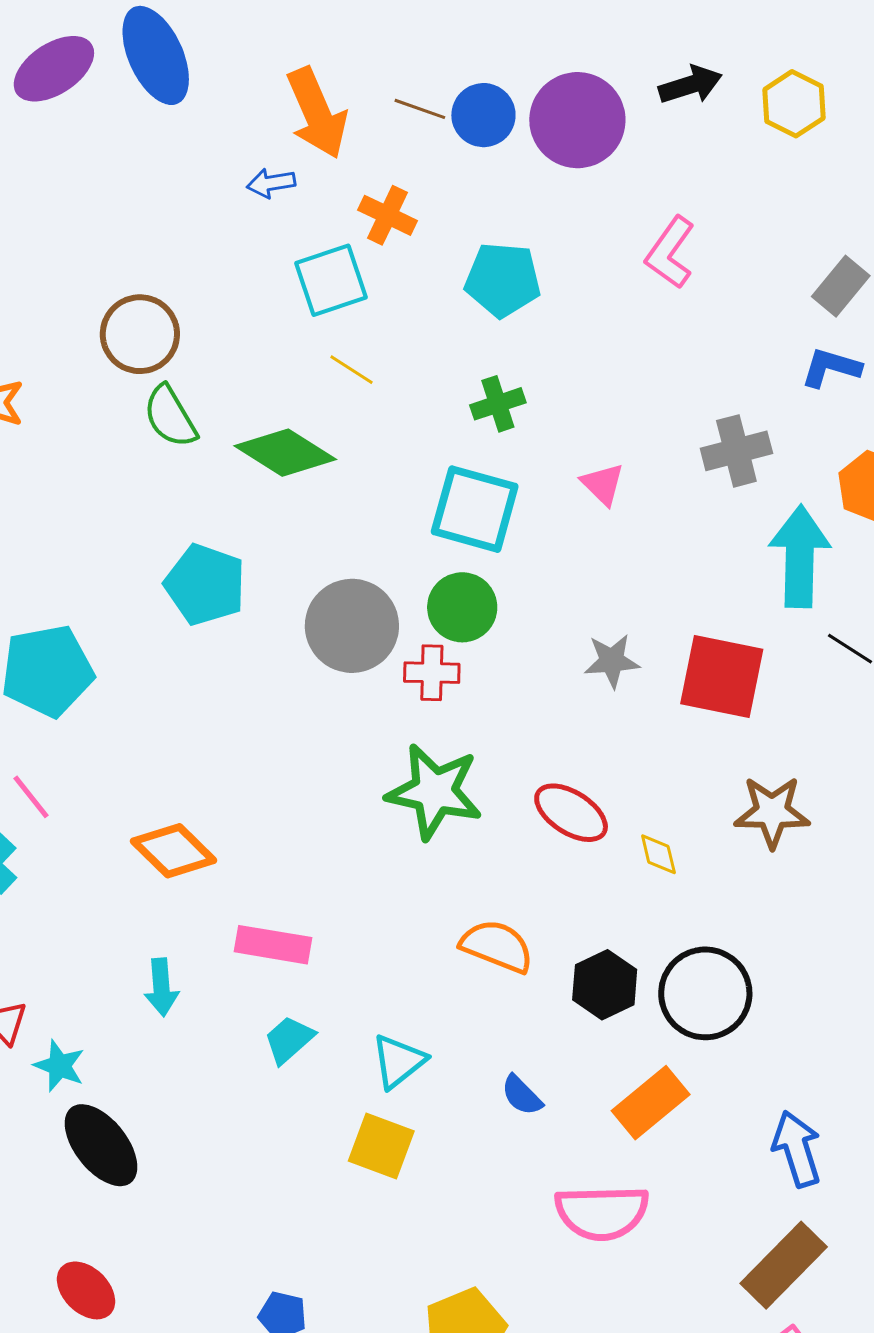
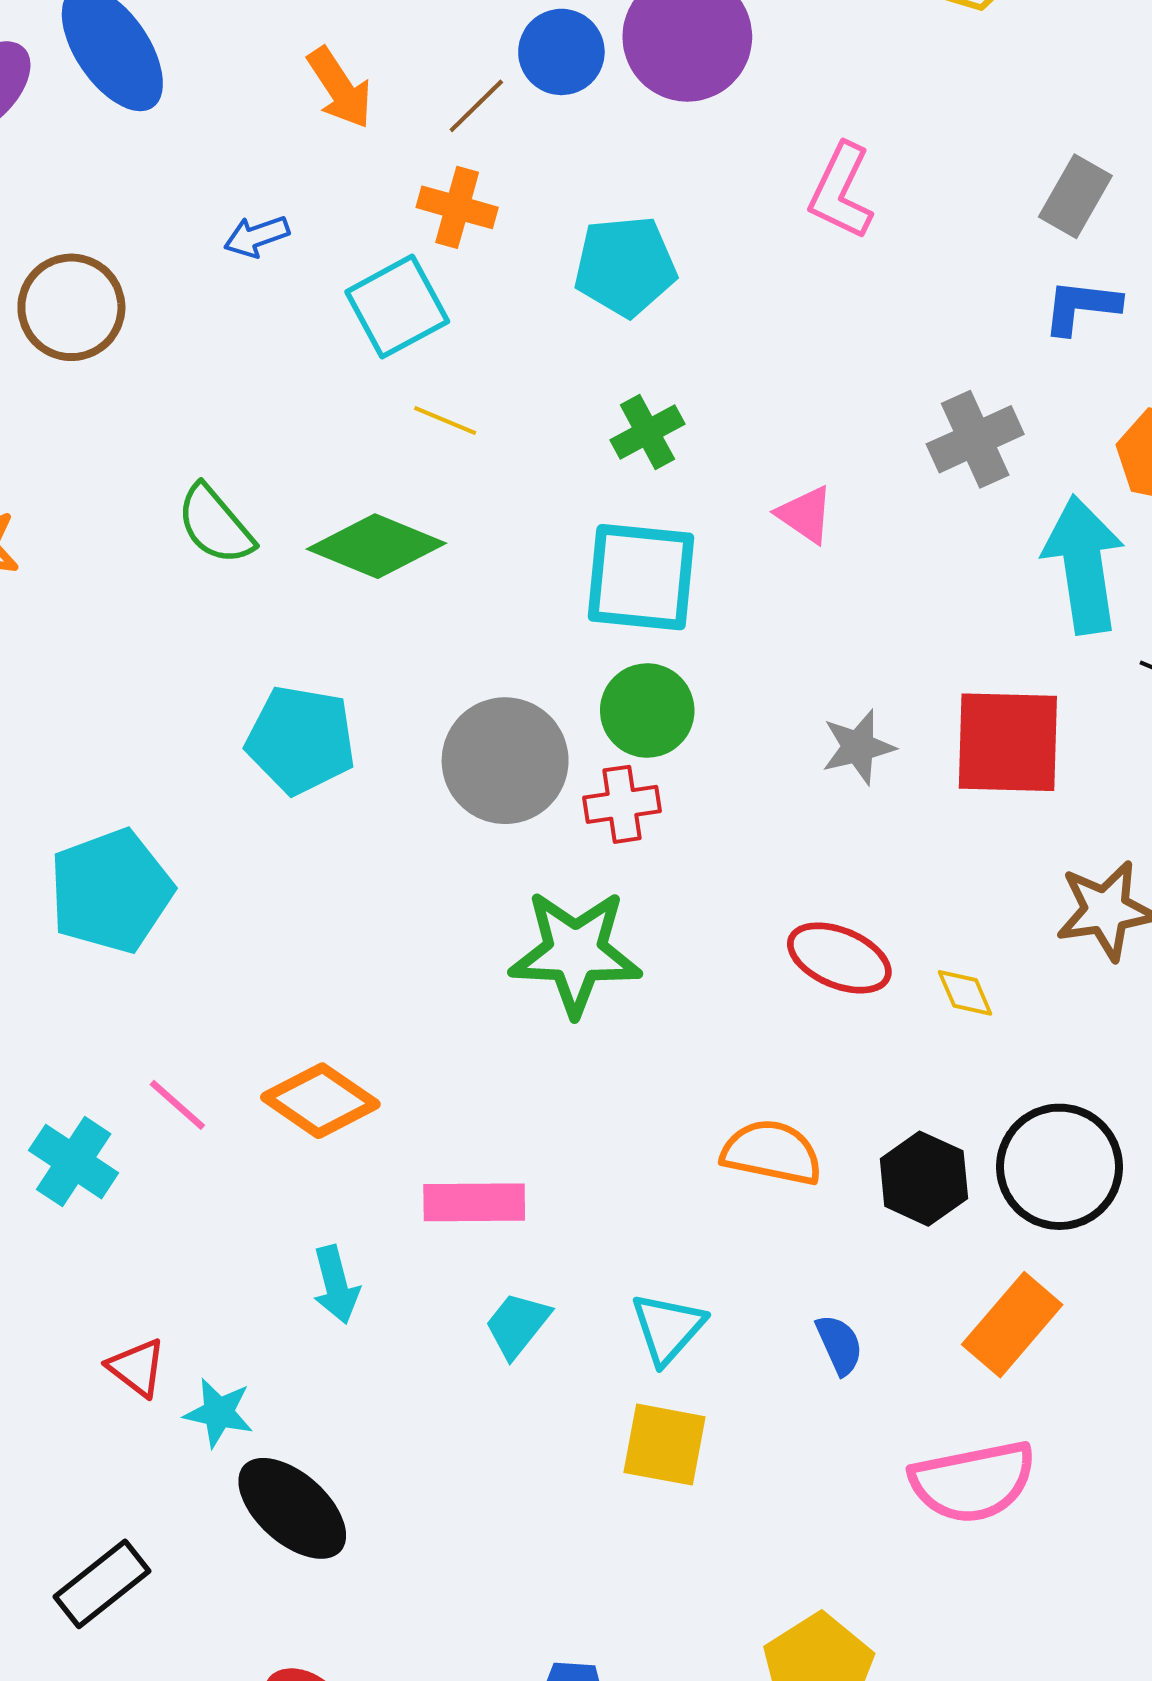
brown line: (420, 109) -> (476, 106), moved, turned -54
orange arrow: (317, 113) -> (340, 88), size x0.7
blue arrow: (271, 183) -> (257, 236), moved
brown circle: (140, 334) -> (71, 307), moved
green star: (434, 792) -> (575, 953), moved
pink line: (31, 797) -> (177, 1105), moved
blue semicircle: (522, 1095) -> (839, 1345), turned -150

